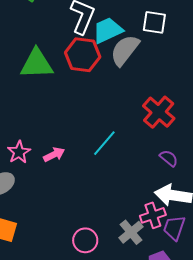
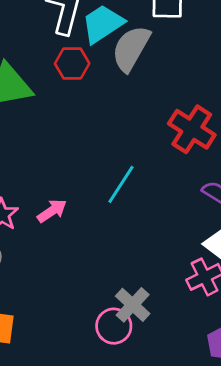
red hexagon: (83, 55) -> (72, 64), size x0.7
gray cross: (131, 232) -> (133, 305), moved

